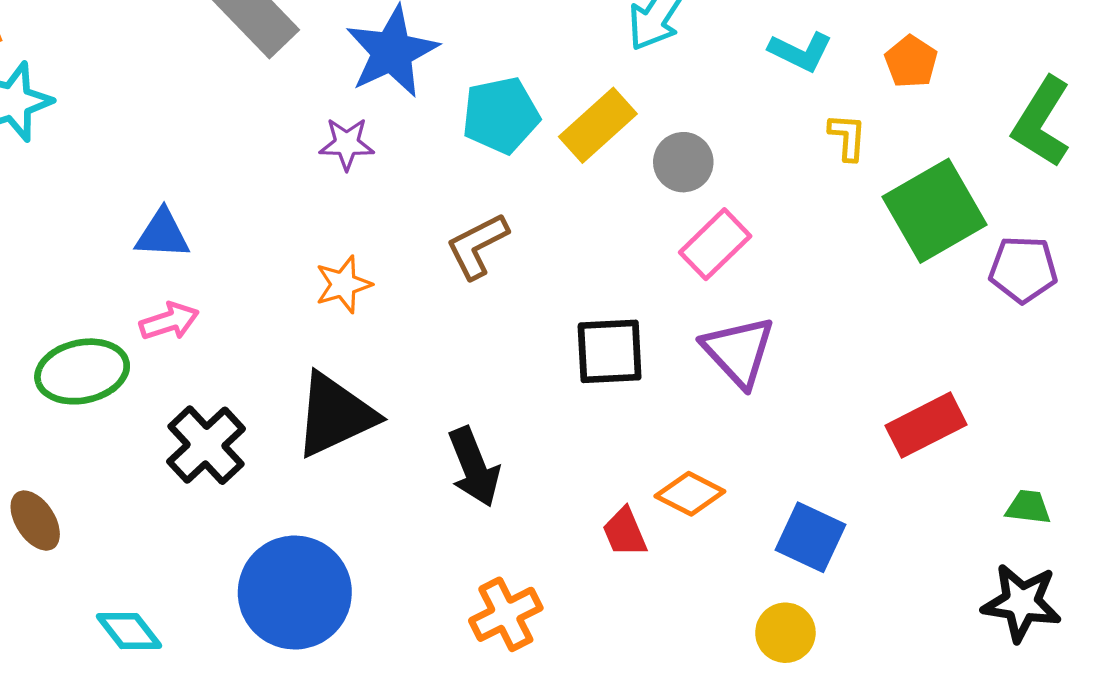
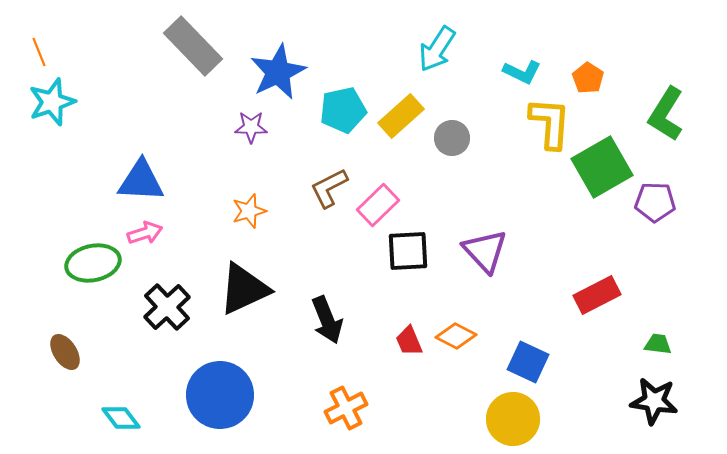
yellow L-shape: (847, 137) -> (550, 123), size x1.8
blue triangle: (162, 234) -> (141, 181), size x1.4
pink rectangle: (715, 244) -> (378, 205), moved
red trapezoid: (625, 532) -> (409, 341), moved
yellow circle: (785, 633) -> (513, 419), size x1.5

